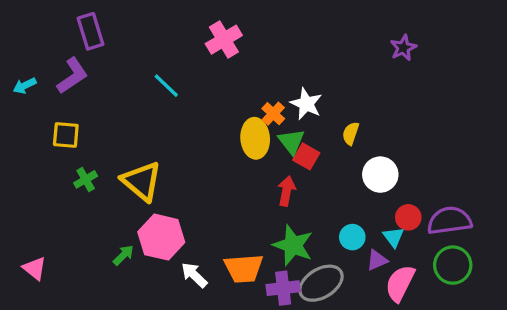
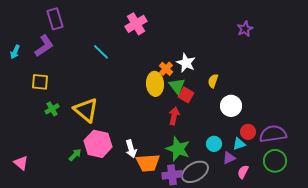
cyan arrow: (25, 86) -> (15, 52), turned -40
cyan triangle: (393, 237) -> (239, 144), turned 48
white arrow: (194, 275) -> (131, 149), moved, turned -150
pink semicircle: (400, 283) -> (243, 172), size x0.6

